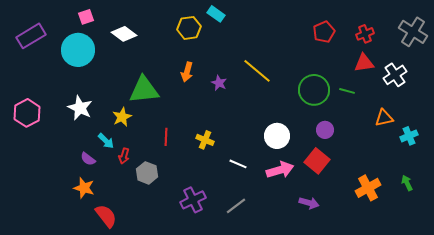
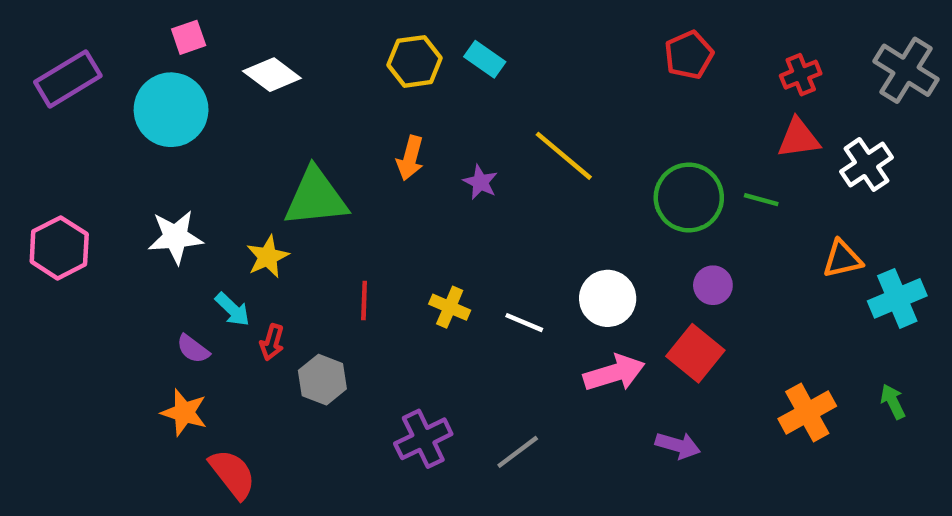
cyan rectangle: (216, 14) -> (485, 59), moved
red pentagon: (324, 32) -> (689, 55), moved
white star: (80, 108) -> (175, 237), turned -30
cyan cross: (409, 136) -> (897, 298), size x1.4
white line: (238, 164) -> (524, 323), moved

